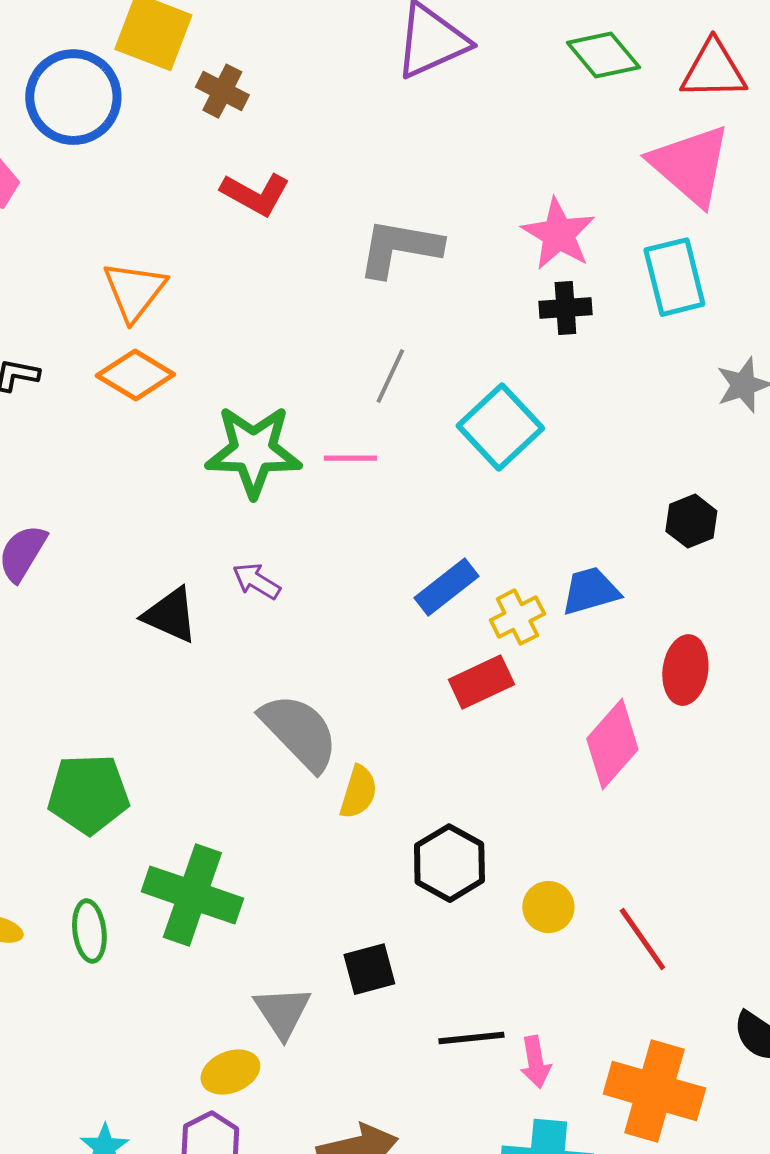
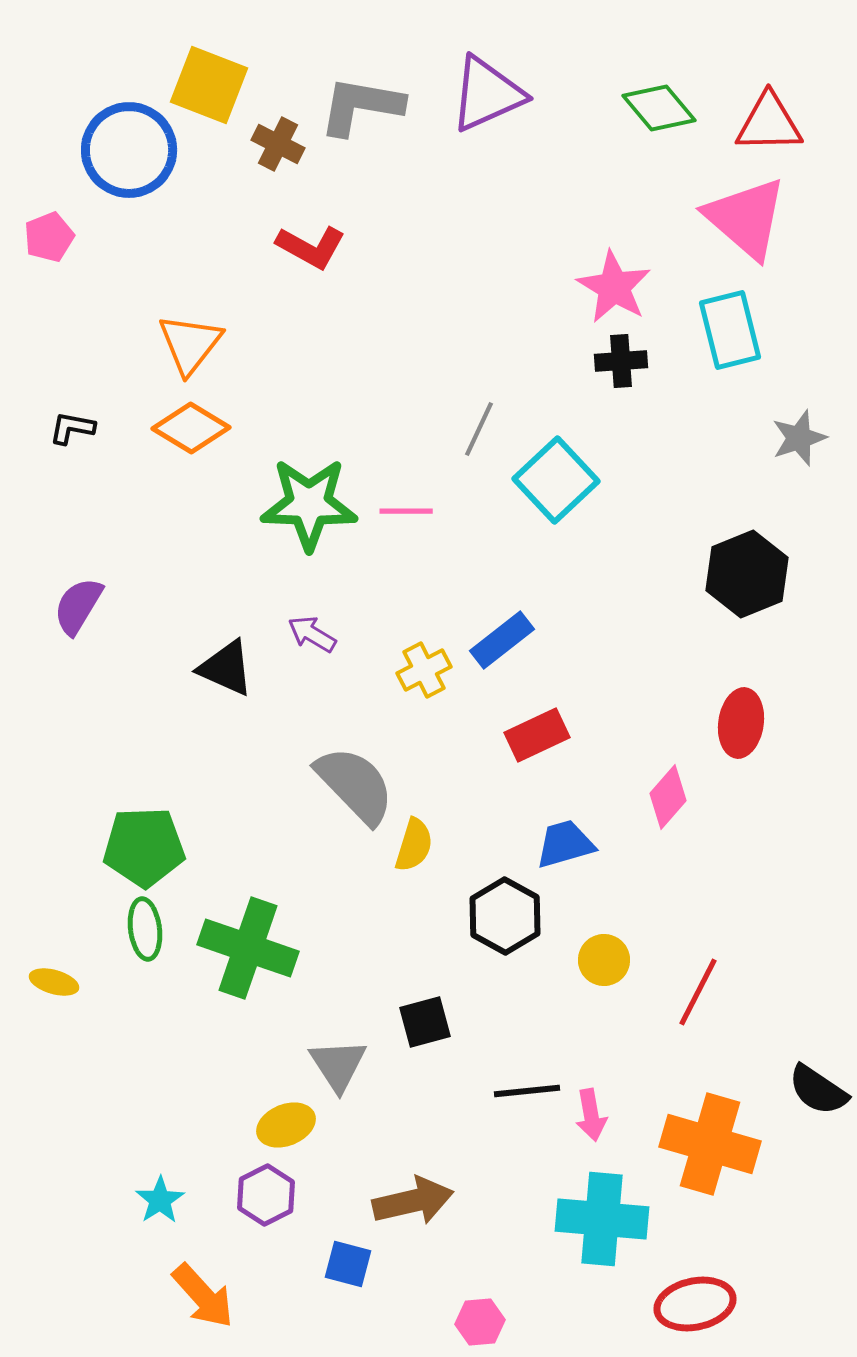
gray L-shape: (399, 248) -> (361, 106), moved
gray line: (390, 376) -> (479, 429), moved
black hexagon: (691, 521) -> (747, 574), size x1.6
blue trapezoid: (590, 591) -> (565, 844), moved
yellow cross: (517, 617) -> (424, 670), moved
pink diamond: (612, 744) -> (668, 797), size x0.7
green ellipse: (89, 931) -> (145, 929), moved
red line: (642, 939) -> (698, 992), turned 62

